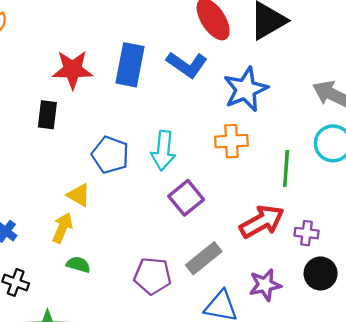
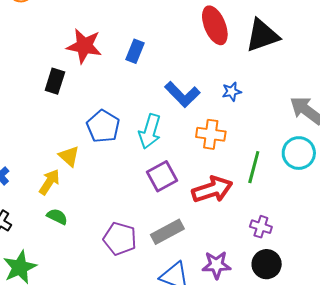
blue rectangle: (130, 65) -> (135, 51), size x0.6
blue L-shape: (187, 65) -> (182, 94), moved
blue star: (246, 89) -> (232, 92), size x0.5
red arrow: (262, 222) -> (212, 189), moved

